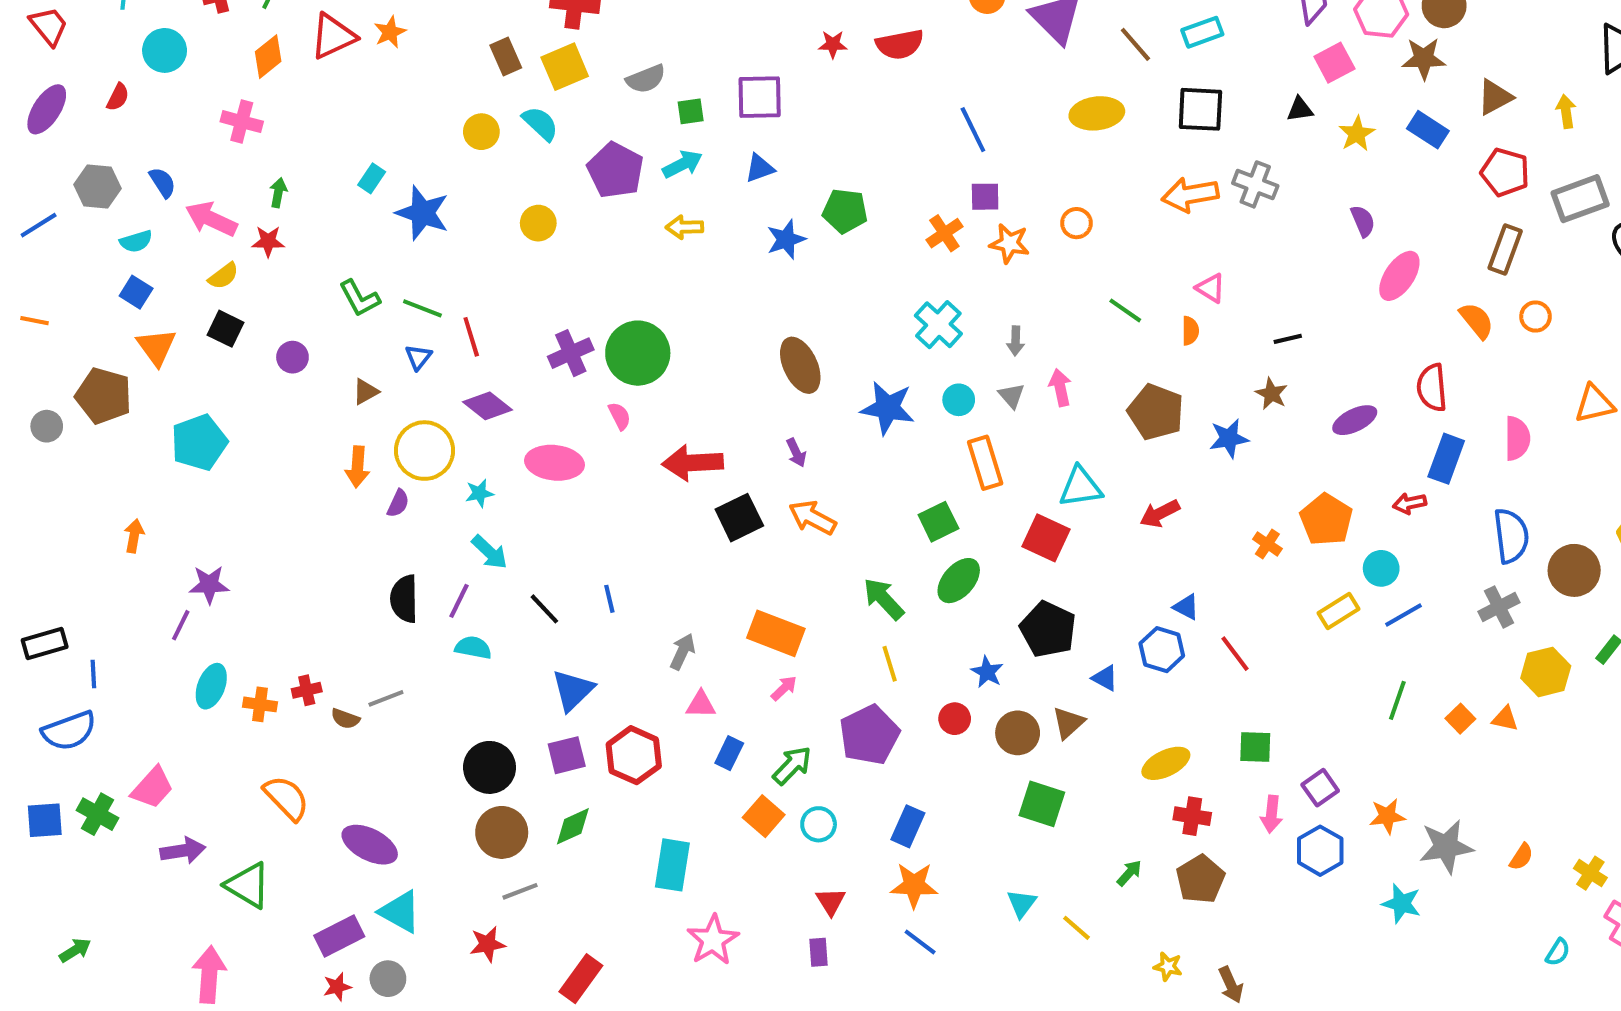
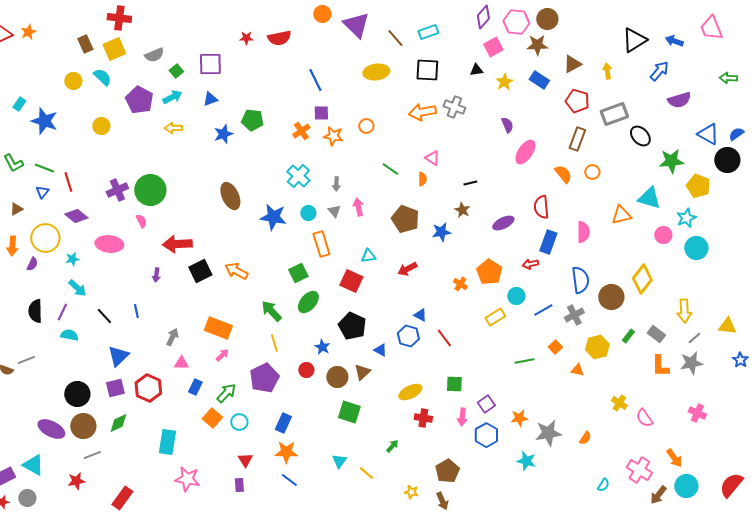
green square: (691, 111) -> (176, 71), turned -32
purple arrow: (796, 453) -> (156, 275), moved, turned 32
cyan triangle: (1081, 487) -> (368, 256), size x0.7
blue line: (1403, 615) -> (543, 310), moved
green line: (1397, 700) -> (524, 361), turned 60
orange square: (1460, 719) -> (555, 347), moved
purple ellipse: (370, 845) -> (51, 429), moved
yellow cross: (1590, 873) -> (619, 403), moved
brown pentagon: (1200, 879) -> (447, 471), moved
pink star: (713, 940) -> (187, 479), turned -30

